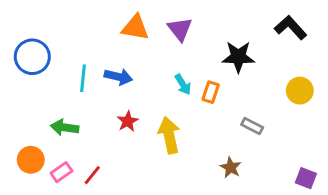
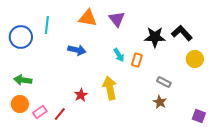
black L-shape: (291, 28) -> (182, 33), moved
cyan line: (83, 78) -> (47, 25), moved
red star: (128, 121) -> (81, 95), moved
green arrow: (65, 127) -> (23, 80), moved
brown star: (231, 167) -> (160, 102), moved

